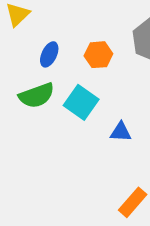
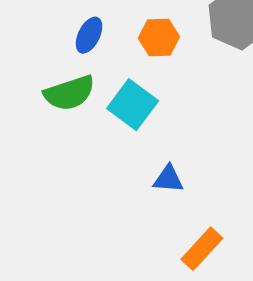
blue triangle: (121, 132) -> (168, 179), moved

